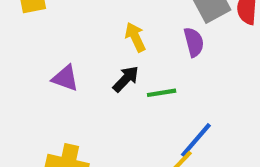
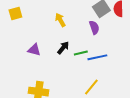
yellow arrow: (135, 37) -> (60, 20), moved
blue line: (196, 140) -> (97, 57), moved, turned 42

